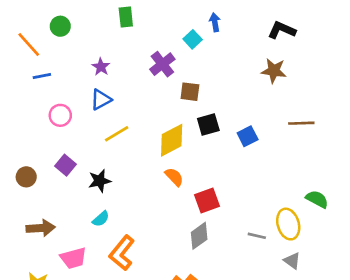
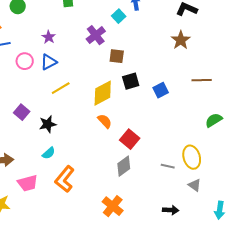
brown star: (274, 71) -> (181, 40), turned 30
pink circle: (60, 115) -> (25, 61), moved
green semicircle: (317, 199) -> (214, 120), moved, turned -60
red square: (207, 200) -> (130, 139), turned -30

